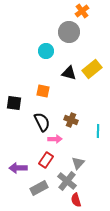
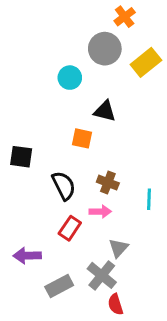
yellow rectangle: (92, 69) -> (146, 62), moved
orange square: (43, 91) -> (82, 138), moved
pink arrow: (55, 139) -> (100, 211), moved
red rectangle: (46, 160) -> (70, 228), moved

